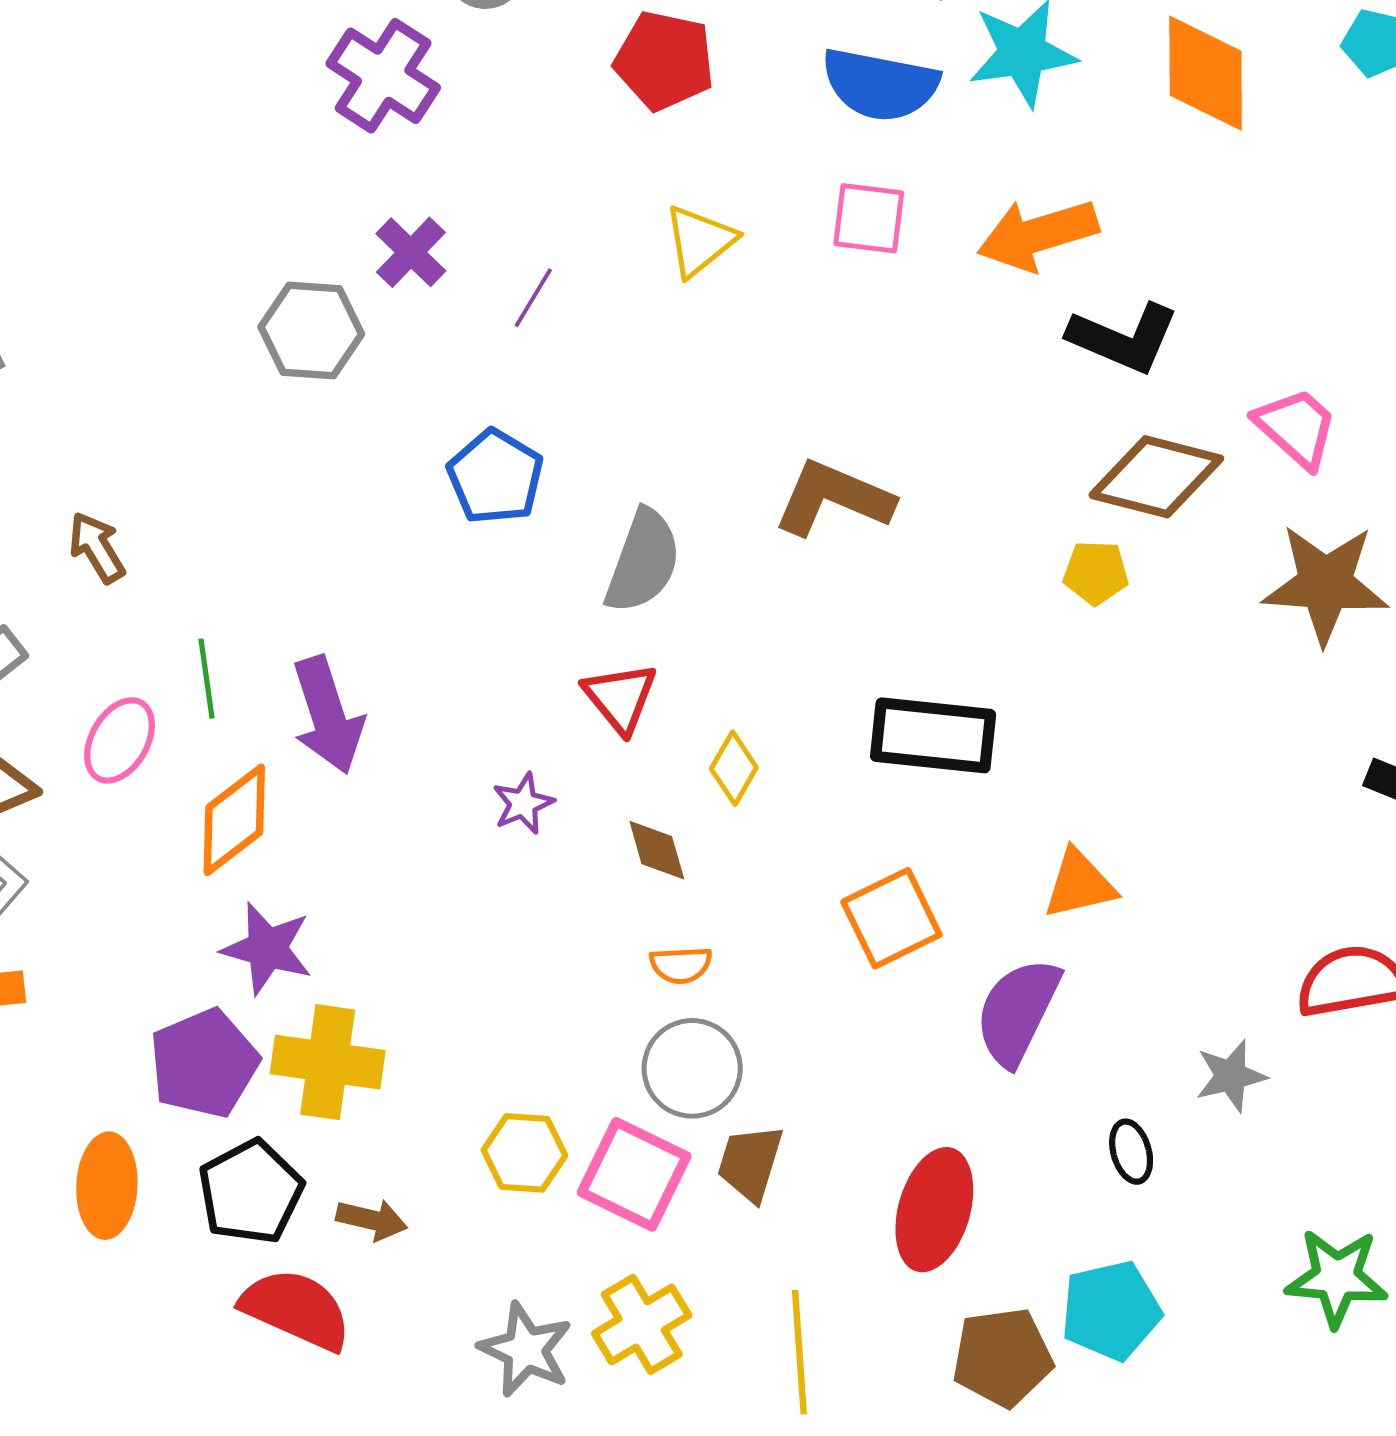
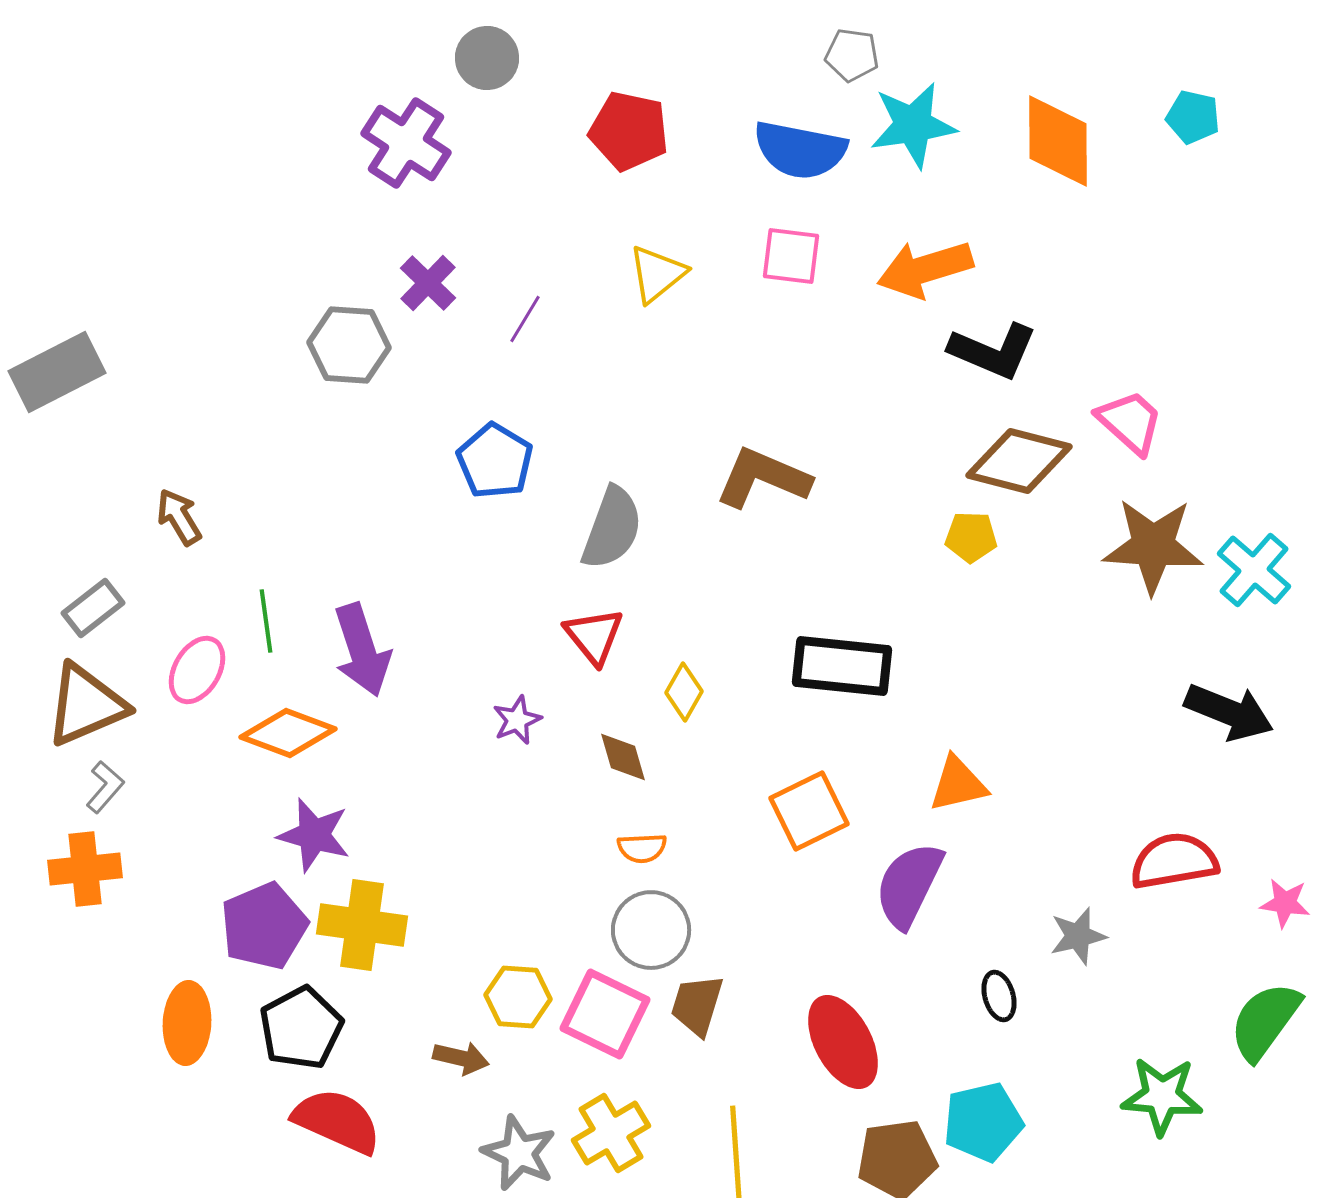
orange diamond: (234, 820) -> (288, 733), turned 58
red ellipse: (934, 1210) -> (843, 1042), turned -44
brown arrow: (372, 1220) -> (461, 1058), moved

